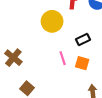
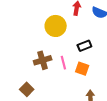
brown cross: (13, 58) -> (43, 60), moved, turned 30

